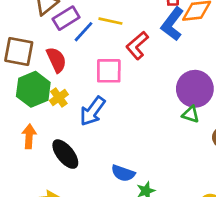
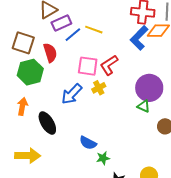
red L-shape: (137, 45) -> (109, 65), moved
yellow cross: (59, 97) -> (99, 88), moved

